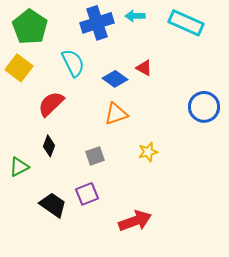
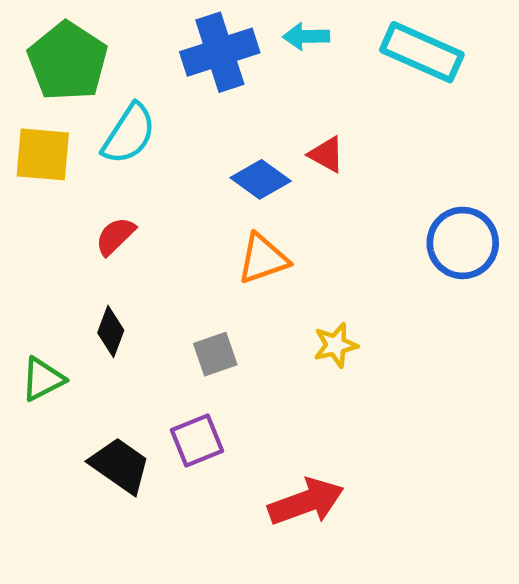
cyan semicircle: (73, 63) -> (129, 134), moved, turned 60
yellow square: (19, 68) -> (43, 154), turned -32
red semicircle: (51, 104) -> (115, 236), size x0.7

